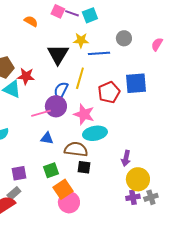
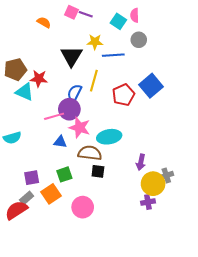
cyan square: (90, 15) -> (118, 21), moved, turned -35
pink semicircle: (157, 44) -> (135, 15), moved, turned -32
blue square: (136, 83) -> (151, 86), turned -35
pink star: (84, 114) -> (80, 128), moved
orange square: (63, 189) -> (51, 194), moved
gray cross: (151, 197) -> (166, 175), moved

